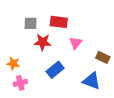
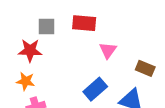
red star: (43, 42) -> (30, 50), moved
blue rectangle: (55, 70) -> (95, 89), moved

